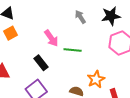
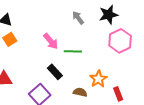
black rectangle: (41, 63) -> (55, 72), moved

